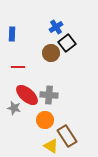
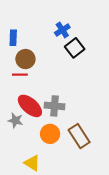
brown circle: (51, 53) -> (25, 59), moved
brown rectangle: (67, 136) -> (79, 136), moved
yellow triangle: (51, 146) -> (32, 163), moved

